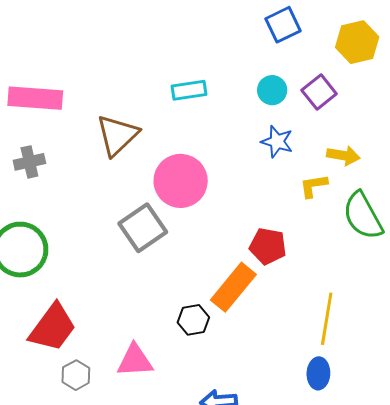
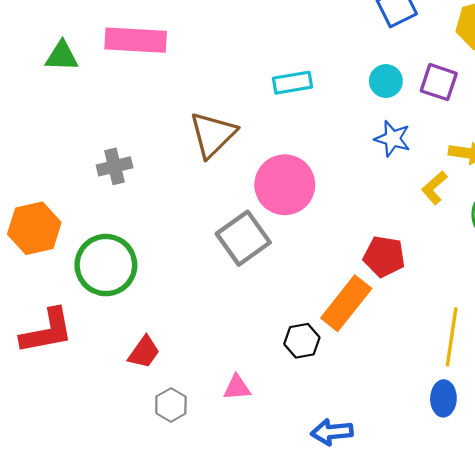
purple square: (319, 92) -> (439, 82), turned -32
pink rectangle: (35, 98) -> (136, 40), moved
yellow L-shape: (314, 186) -> (434, 188), turned -32
red trapezoid: (53, 328) -> (144, 352), size x0.6
pink triangle: (135, 361) -> (237, 388), size x0.7

